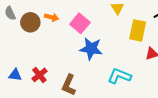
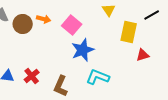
blue star: (91, 49) -> (83, 50), turned -30
cyan L-shape: (119, 76) -> (98, 77), moved

